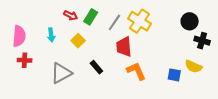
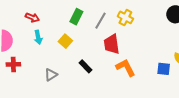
red arrow: (71, 15) -> (32, 18), moved
yellow cross: (140, 21) -> (125, 17), size x0.7
gray triangle: (61, 73) -> (51, 75), size x0.6

